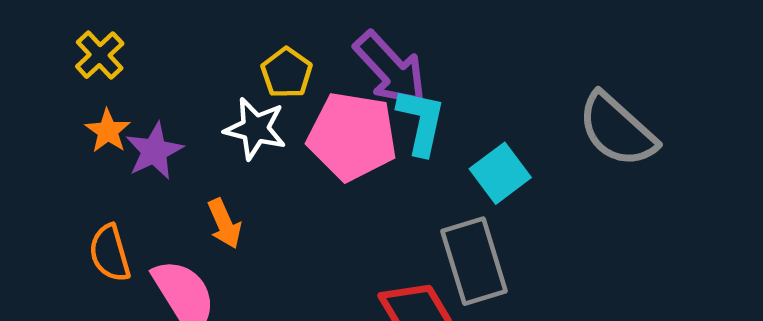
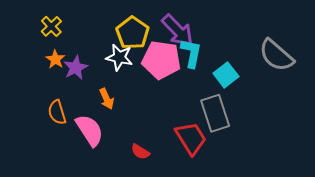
yellow pentagon: (287, 73) -> (133, 33), size x1.5

